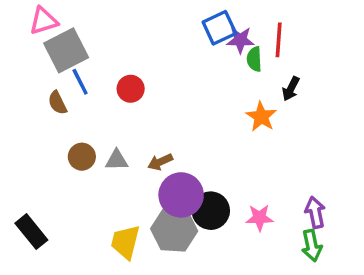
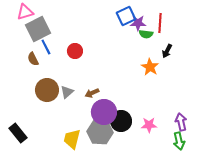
green semicircle: (254, 59) -> (146, 34), turned -80
brown circle: (82, 157) -> (47, 90), size x1.5
gray triangle: (117, 160) -> (67, 92), turned -40

